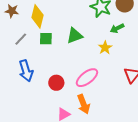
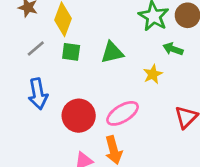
green arrow: (117, 28) -> (173, 49), turned 40
red circle: (56, 83) -> (79, 116), size x1.5

